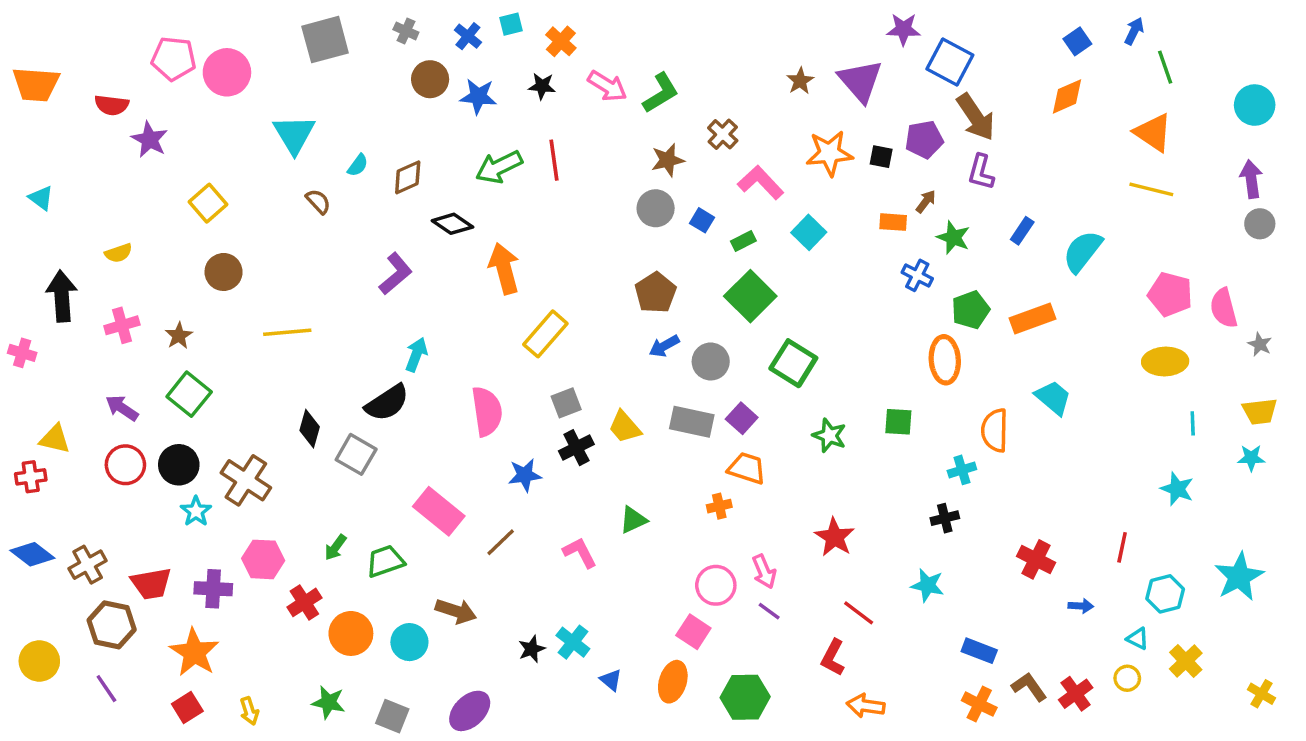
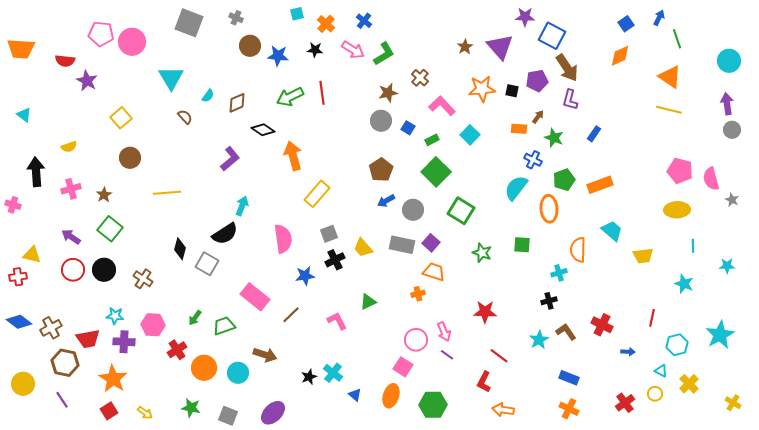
blue cross: (468, 36) -> (364, 21), moved
gray square: (325, 40) -> (189, 23), turned 36
cyan semicircle: (1082, 251) -> (516, 188), moved
yellow trapezoid: (1260, 411) -> (643, 256), moved
brown cross: (246, 480) -> (143, 279), size x0.7
cyan star: (196, 511) -> (115, 316), moved, turned -30
red star: (835, 537) -> (485, 312), turned -30
cyan star: (928, 585) -> (539, 340), turned 30
brown L-shape: (1029, 687) -> (566, 332), moved
yellow arrow: (249, 711) -> (145, 413), turned -35

